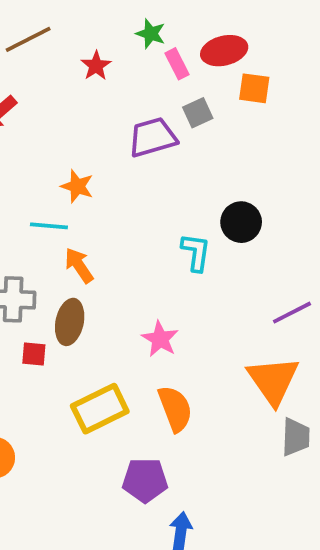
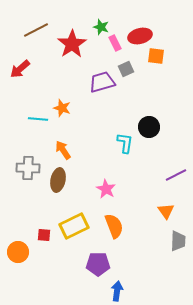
red star: (96, 66) -> (72, 44), size x1.8
cyan line: (49, 226) -> (38, 119), moved
red square: (34, 354) -> (44, 235), moved
orange triangle: (273, 380) -> (166, 211), size x0.6

